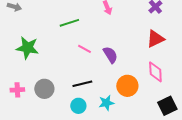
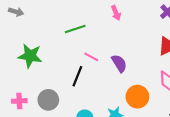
black line: (82, 84) -> (77, 76), moved, turned -54

